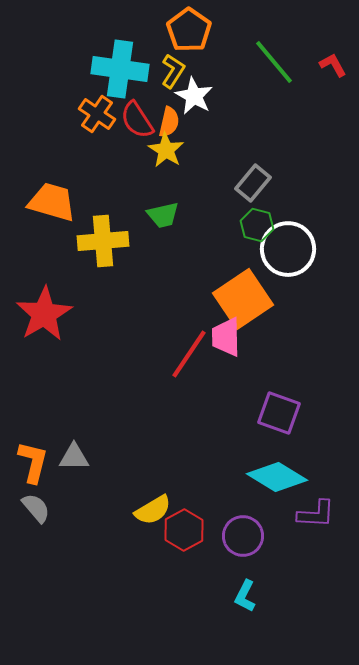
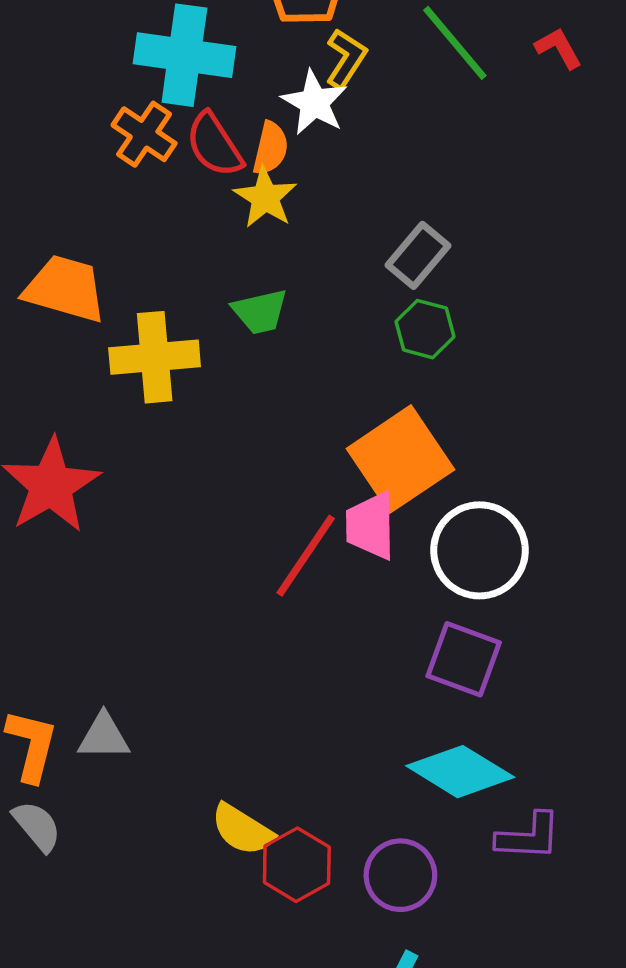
yellow L-shape: (173, 71) -> (346, 59), moved
white circle: (288, 249) -> (479, 550), moved
yellow semicircle: (153, 510) -> (242, 830), turned 63

